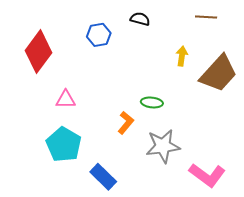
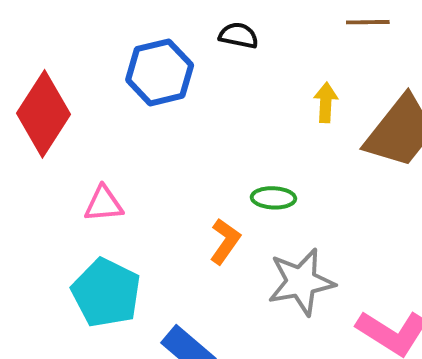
blue hexagon: (99, 35) -> (160, 72), size x1.4

